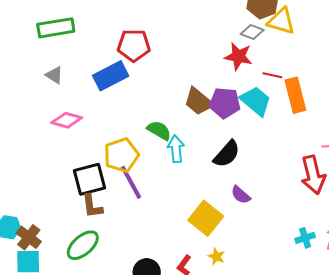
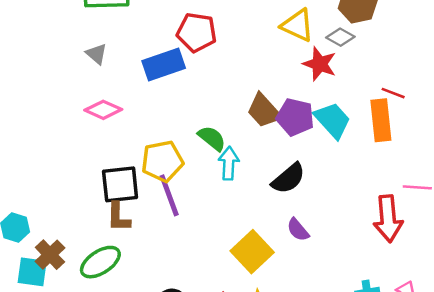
yellow triangle: (281, 21) -> (297, 25), moved
red line: (272, 75) -> (393, 93), moved
brown cross: (29, 237) -> (50, 255), moved

